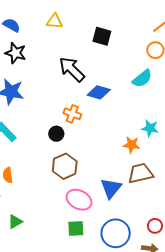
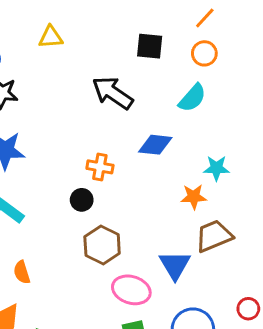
black square: (102, 36) -> (150, 46), moved
black arrow: (72, 69) -> (113, 93), moved
blue diamond: (99, 92) -> (155, 145), moved

